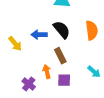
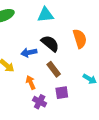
orange arrow: (47, 72) -> (31, 82), moved
purple cross: (29, 84) -> (40, 102), moved

